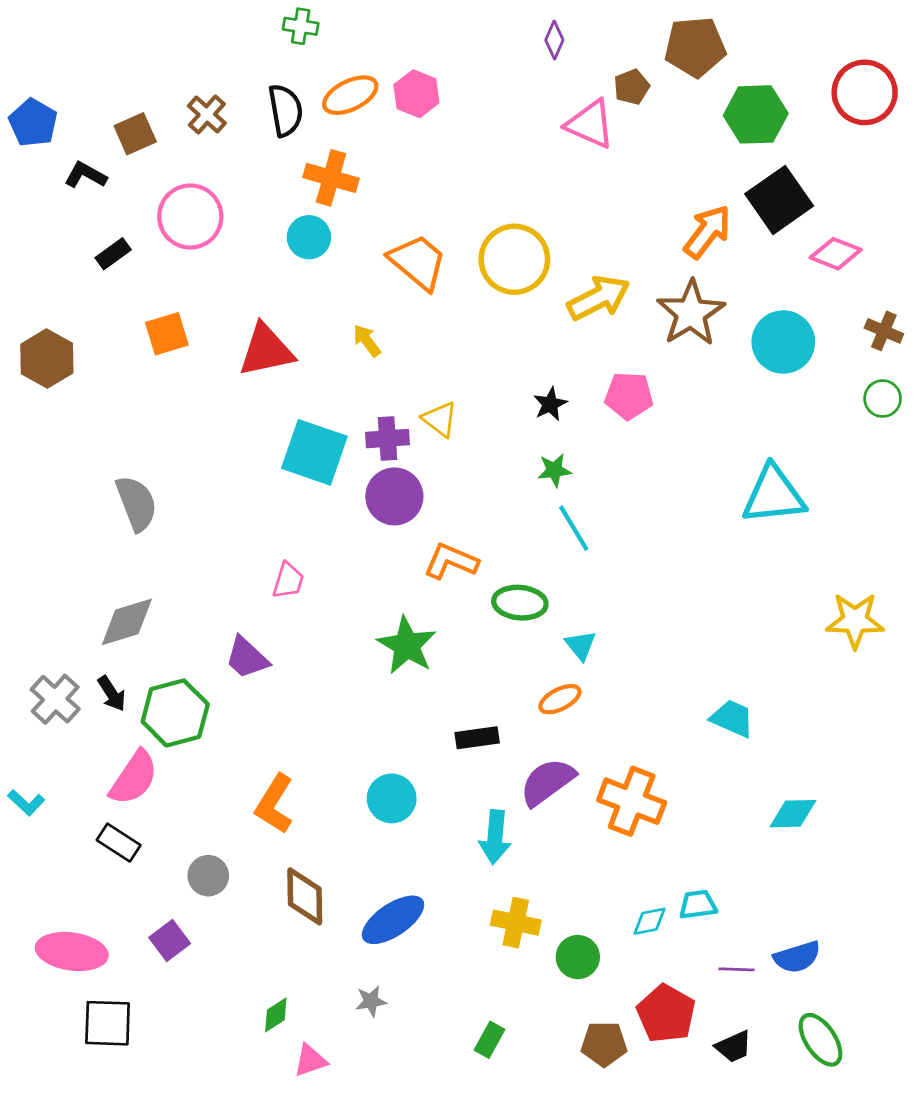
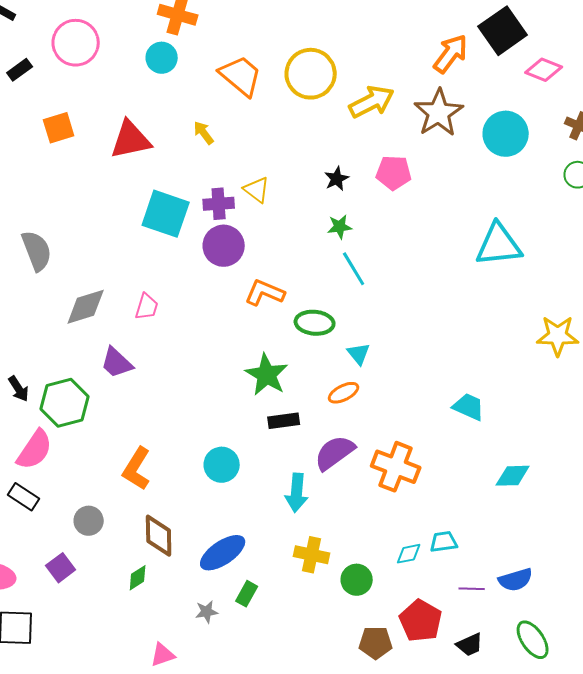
gray diamond: (127, 622) -> (86, 307), moved
green star: (407, 645) -> (267, 375), moved
green diamond: (276, 1015) -> (138, 578), moved
green rectangle: (490, 1040) -> (247, 594), moved

